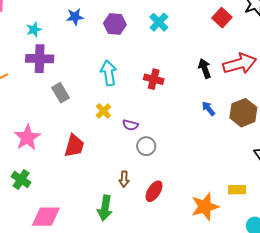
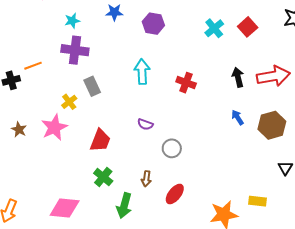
red square: (222, 18) -> (248, 27), moved
cyan cross: (159, 22) -> (214, 28), moved
yellow cross: (103, 111) -> (69, 102), moved
purple semicircle: (130, 125) -> (145, 124), moved
green cross: (21, 180) -> (103, 177), moved

